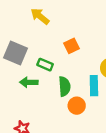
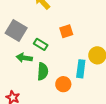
green semicircle: (64, 86) -> (43, 71), moved

